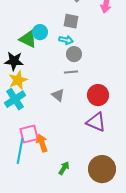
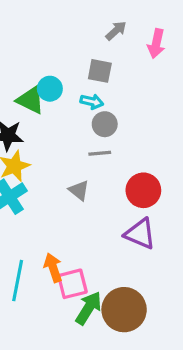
pink square: (29, 134) -> (72, 284), moved
green arrow: (64, 168) -> (89, 308), size x1.5
brown circle: (102, 169) -> (124, 310), moved

